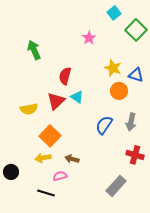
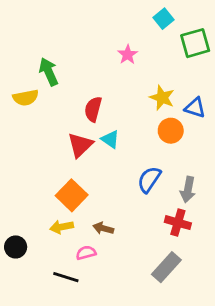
green square: (136, 30) -> (195, 43), turned 30
yellow semicircle: (29, 109) -> (26, 98), moved
gray arrow: (131, 122) -> (188, 190), moved
red cross: (135, 155) -> (178, 223), moved

